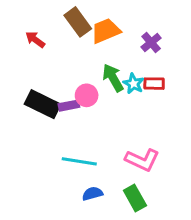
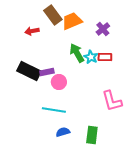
red arrow: (35, 40) -> (32, 31), moved, turned -48
pink circle: (87, 95) -> (59, 82), moved
pink L-shape: (142, 160) -> (112, 101), moved, turned 50
green rectangle: (135, 198) -> (92, 135), turned 36

